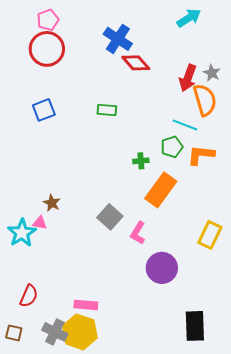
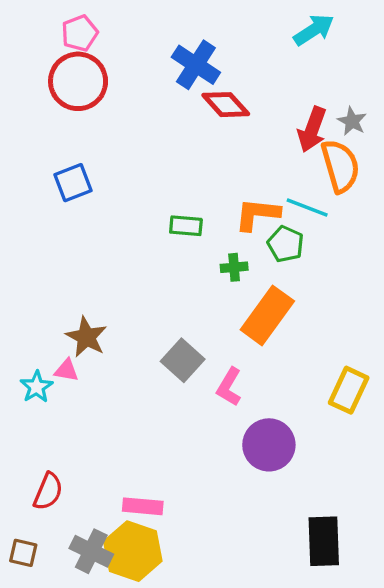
green rectangle: (107, 110) -> (186, 226), moved
green pentagon: (172, 147) -> (286, 244), turned -30
orange L-shape: (201, 155) -> (257, 214), moved
brown star: (52, 203) -> (86, 337), size x1.4
cyan star: (22, 233) -> (37, 387), size x0.7

